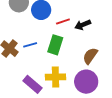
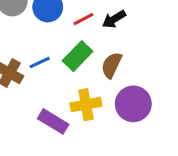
green rectangle: (55, 45) -> (78, 56), turned 36
brown semicircle: (90, 56) -> (112, 65), moved

